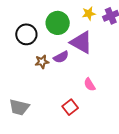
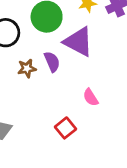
purple semicircle: (61, 57) -> (52, 62), turned -84

